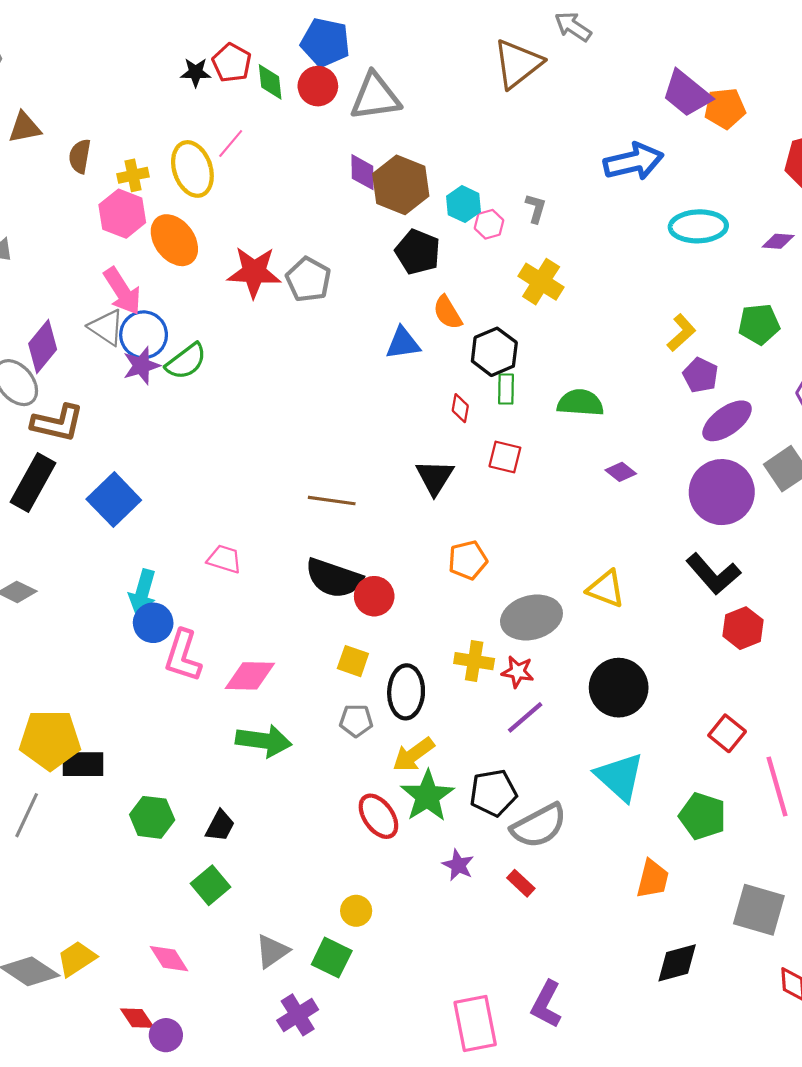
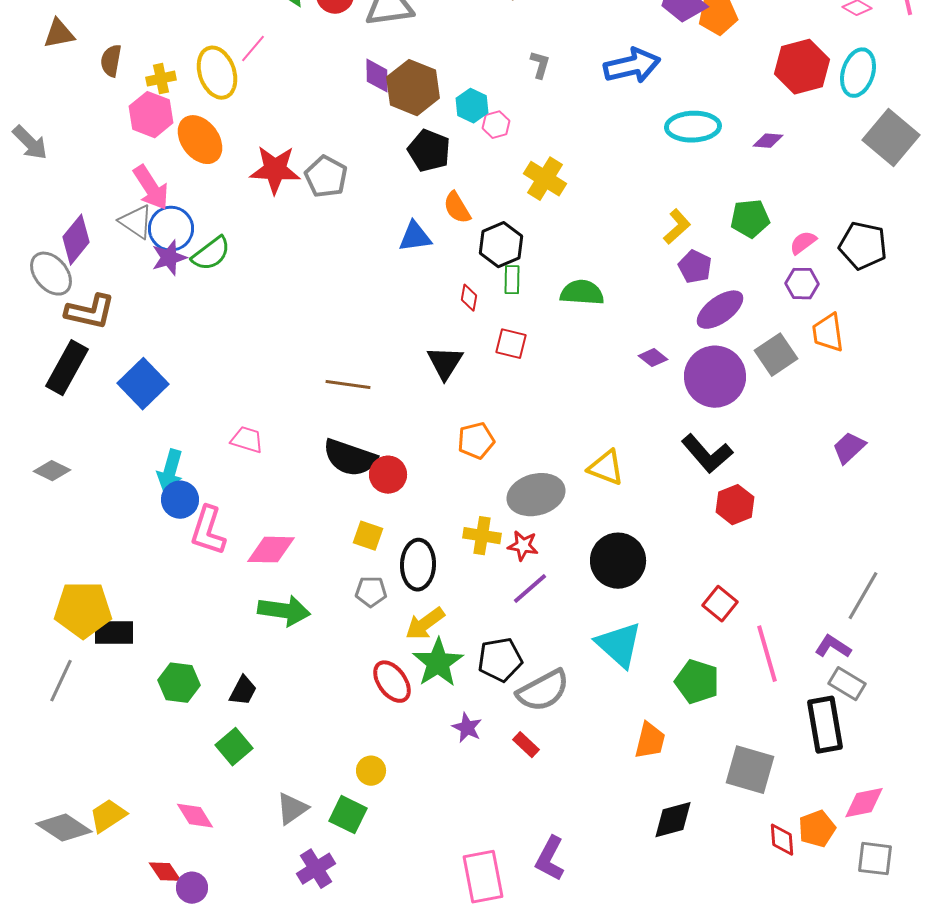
gray L-shape: (536, 208) -> (540, 65), moved
purple diamond: (621, 472) -> (653, 358), moved

